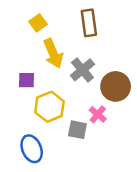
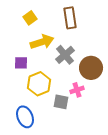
yellow arrow: (53, 53) -> (42, 42), turned -85
pink cross: (98, 114) -> (77, 90), turned 32

